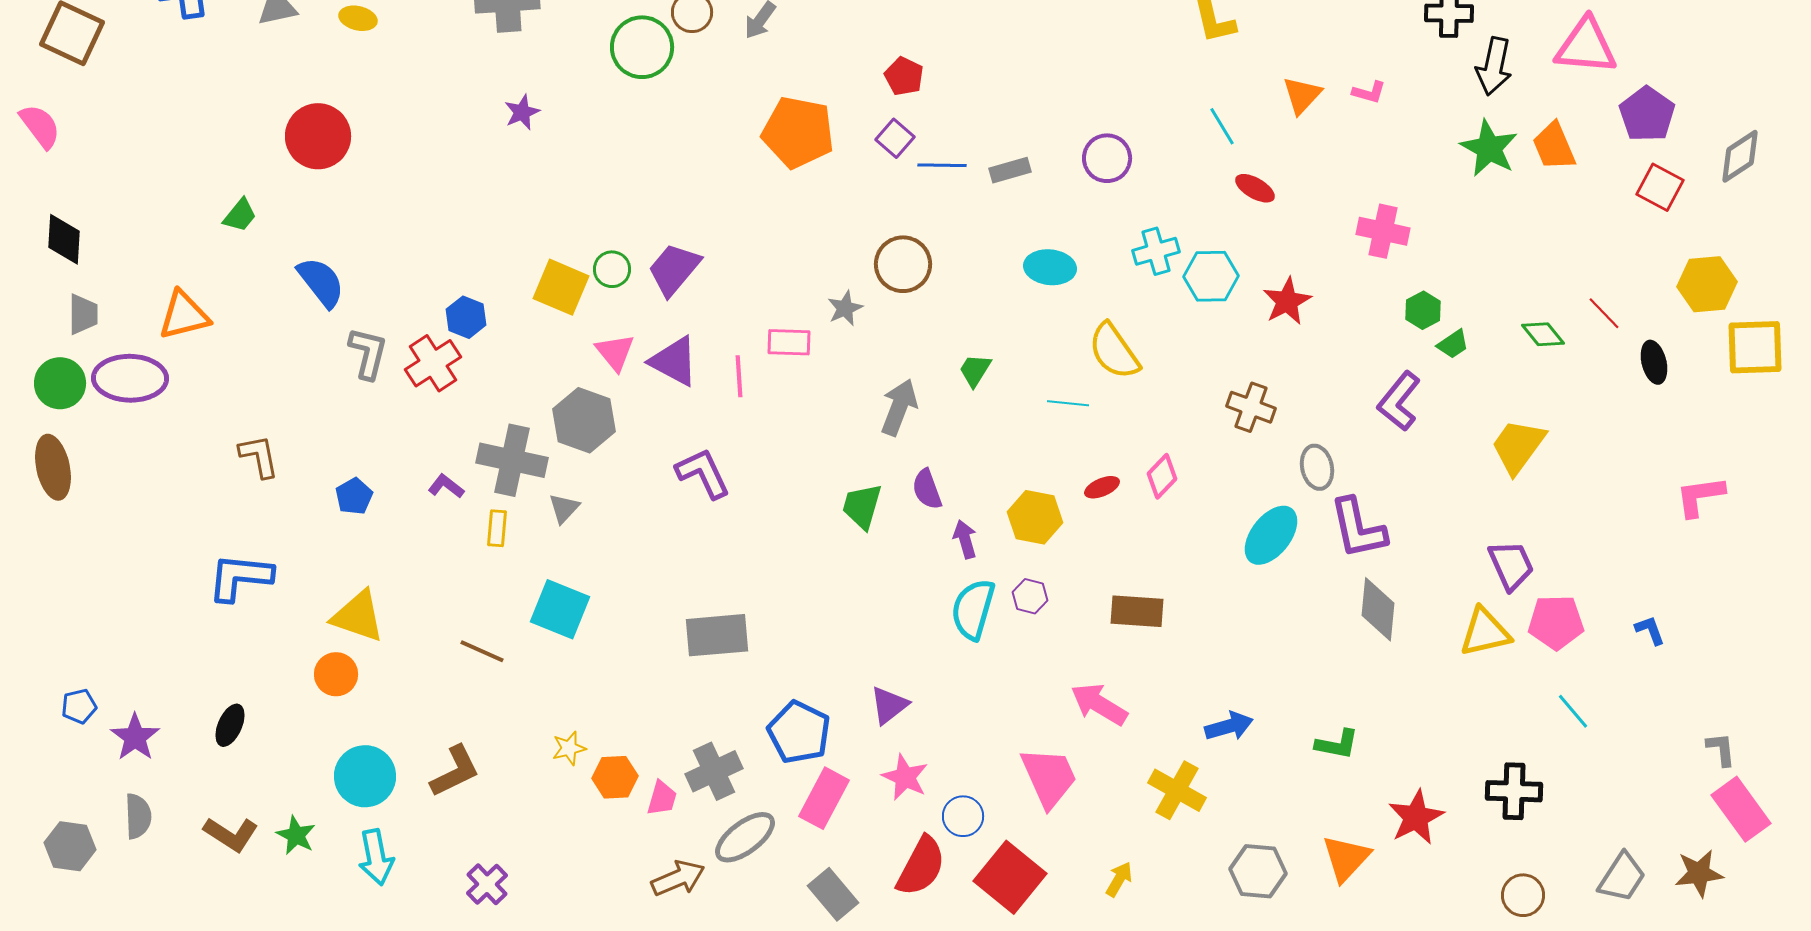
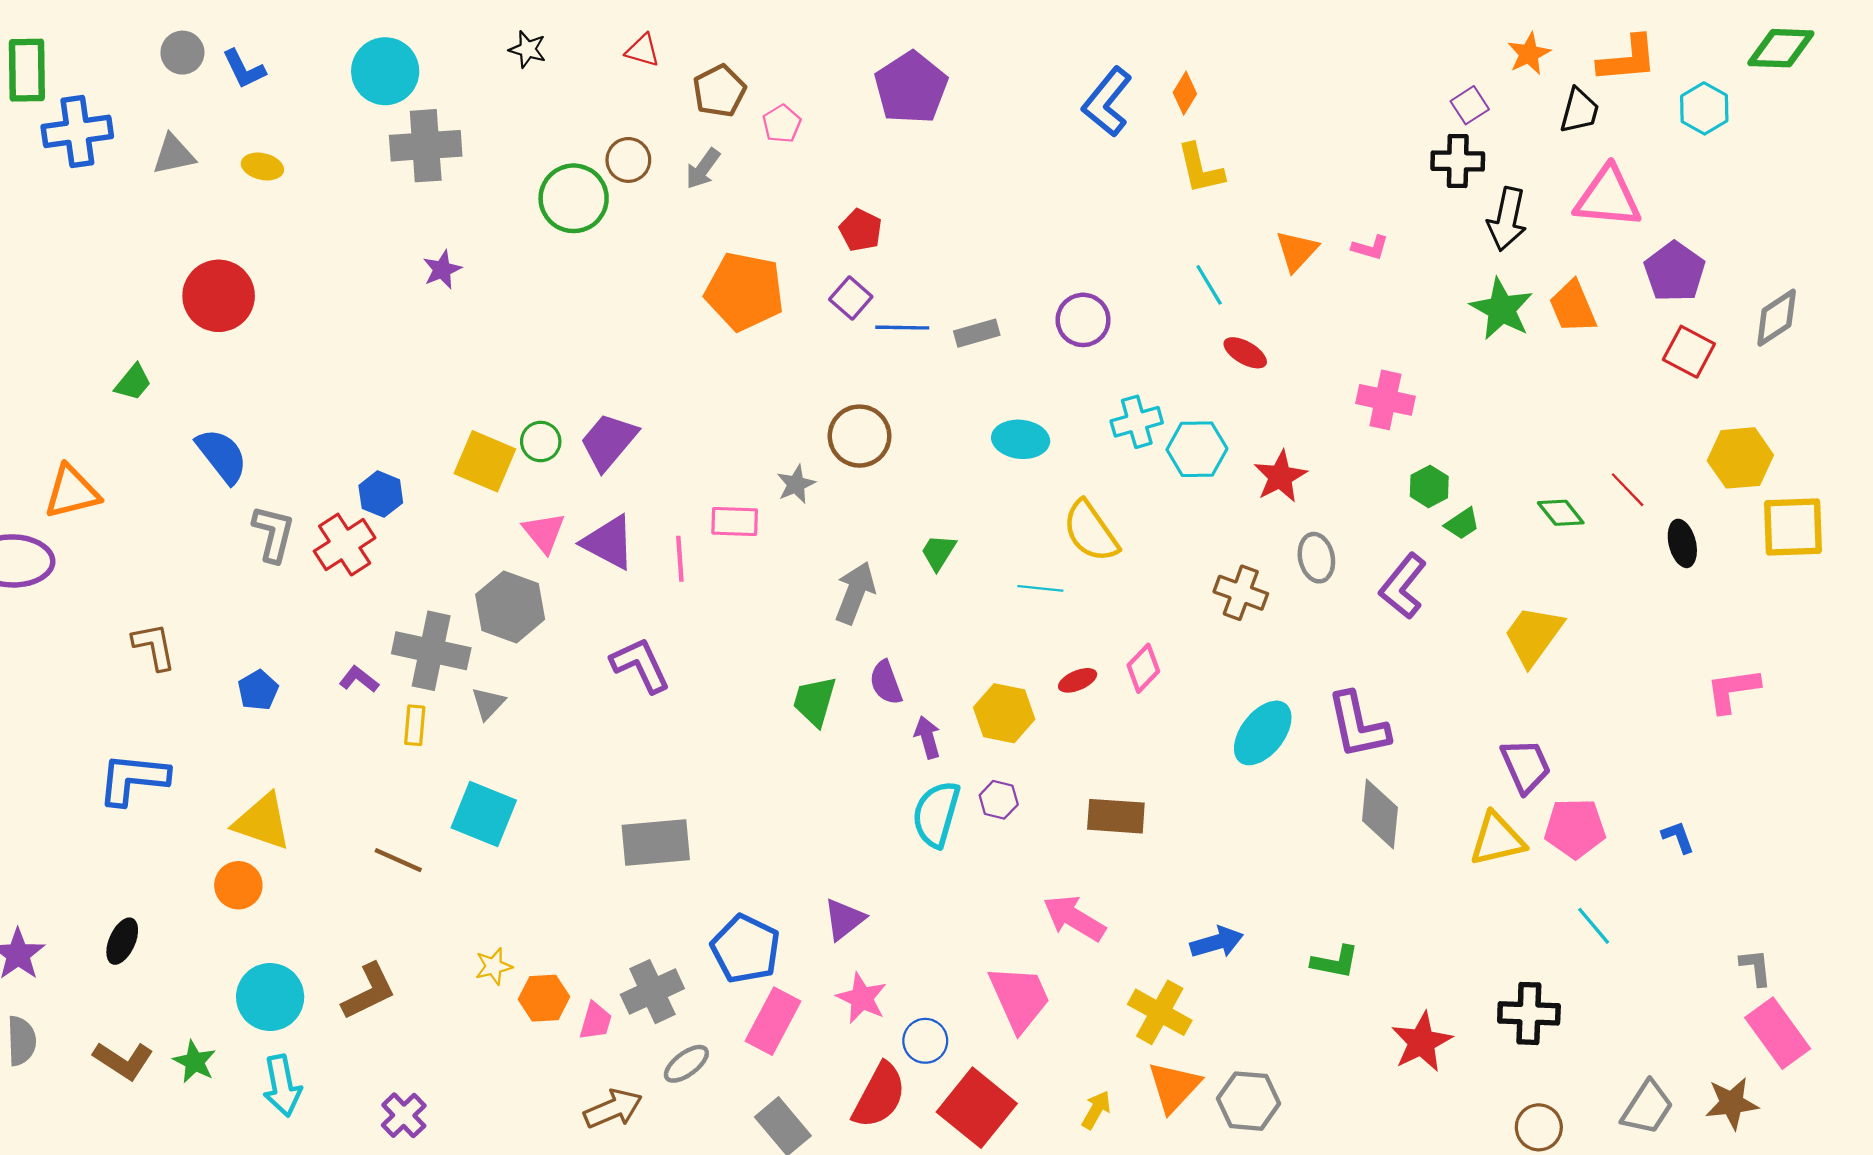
gray ellipse: (1317, 467) -> (1316, 558), moved
gray ellipse: (745, 837) -> (686, 1064), size x0.7
orange triangle: (1346, 858) -> (1174, 1087), moved

